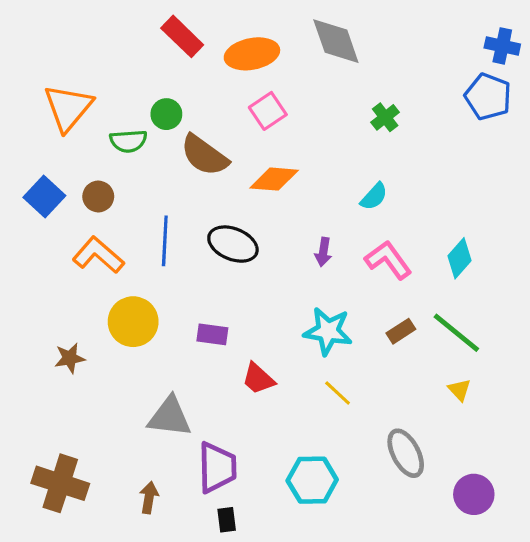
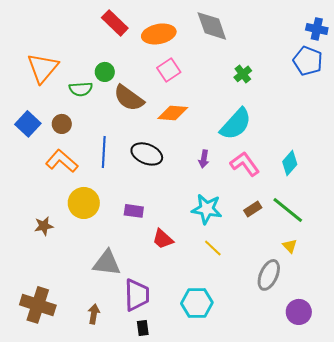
cyan semicircle: (374, 196) -> (236, 124), size x1.8
gray ellipse: (406, 453) -> (269, 275), moved, turned 52

